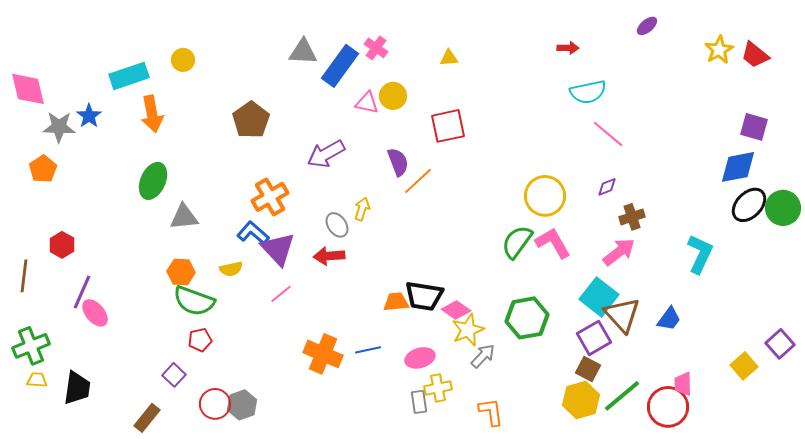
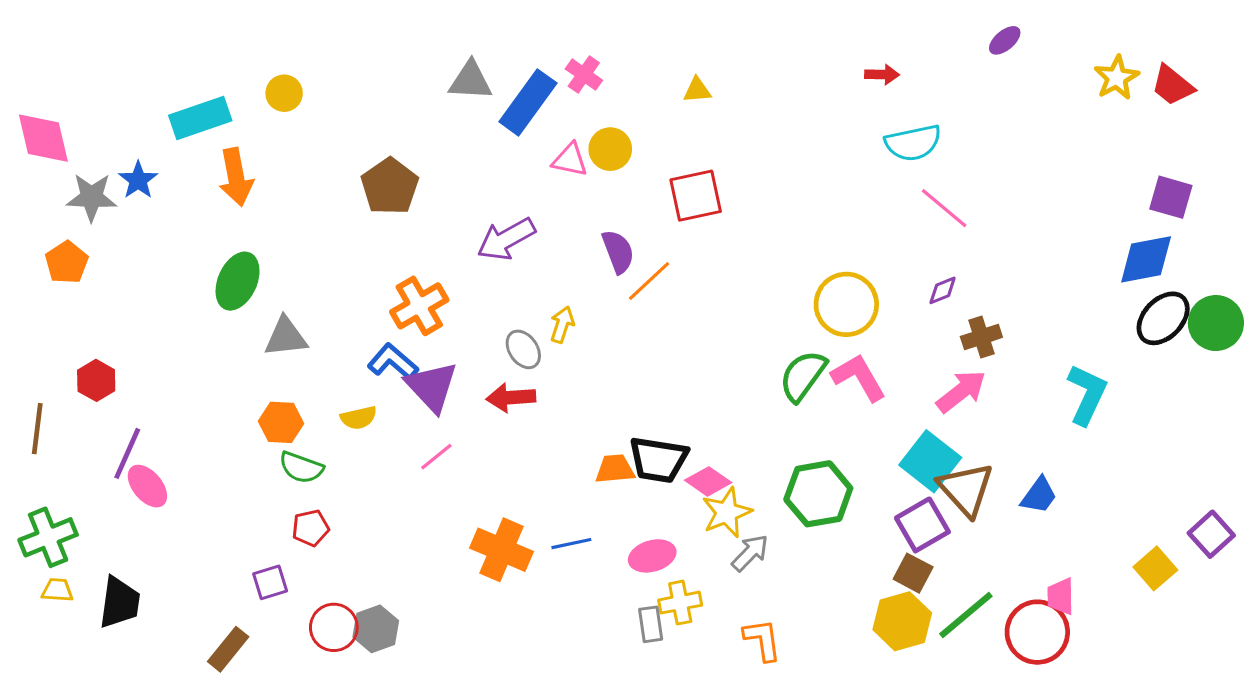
green semicircle: (194, 301) -> (301, 467), size x0.7
purple square: (174, 375) -> (270, 582), turned 30

